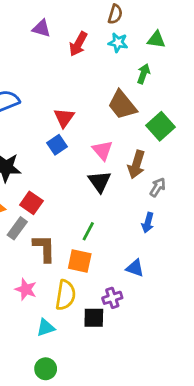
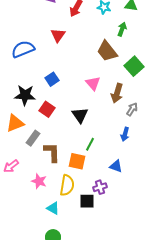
red triangle: (64, 118) -> (58, 35), moved
blue square: (57, 145) -> (52, 79), moved
black triangle: (100, 182) -> (80, 115), moved
red square: (31, 203) -> (47, 109), moved
green line: (88, 231) -> (90, 144), moved
cyan triangle: (46, 328) -> (53, 208), turned 48

